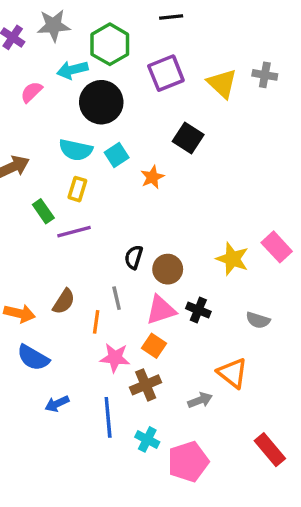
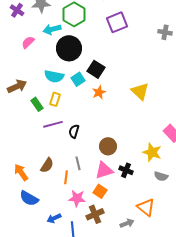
purple square: (166, 73) -> (117, 22), moved
yellow triangle: (222, 83) -> (140, 91), moved
black square: (188, 138) -> (96, 69), moved
green rectangle: (43, 211) -> (37, 104), moved
black semicircle: (134, 257) -> (74, 131), moved
yellow star: (232, 259) -> (152, 152), moved
orange arrow: (19, 313) -> (21, 172), turned -138
blue arrow: (57, 404) -> (54, 218), moved

